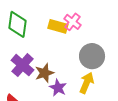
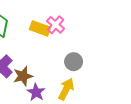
gray circle: (92, 56) -> (74, 62), size x0.7

